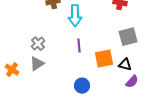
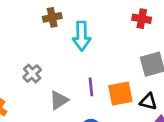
purple line: (79, 46) -> (91, 87), moved
gray triangle: (37, 64) -> (59, 100), moved

